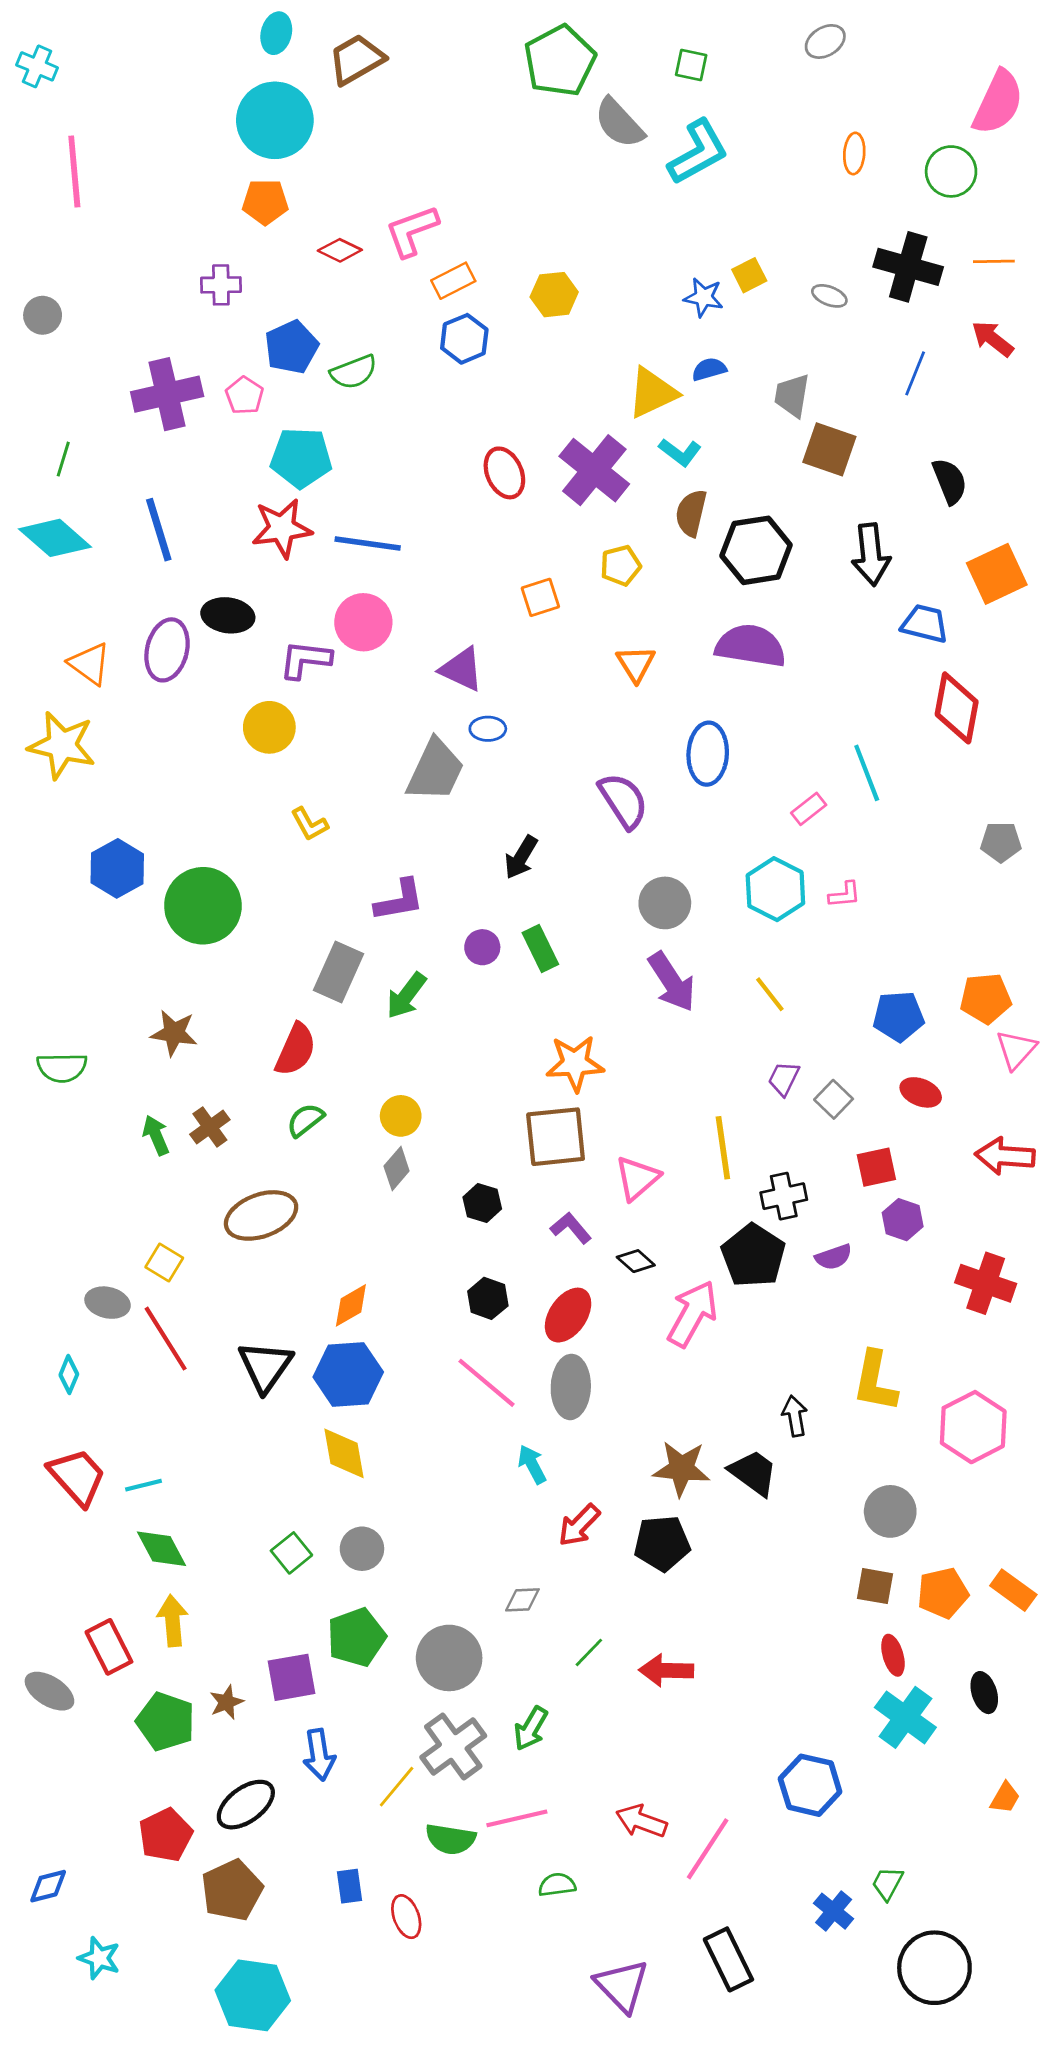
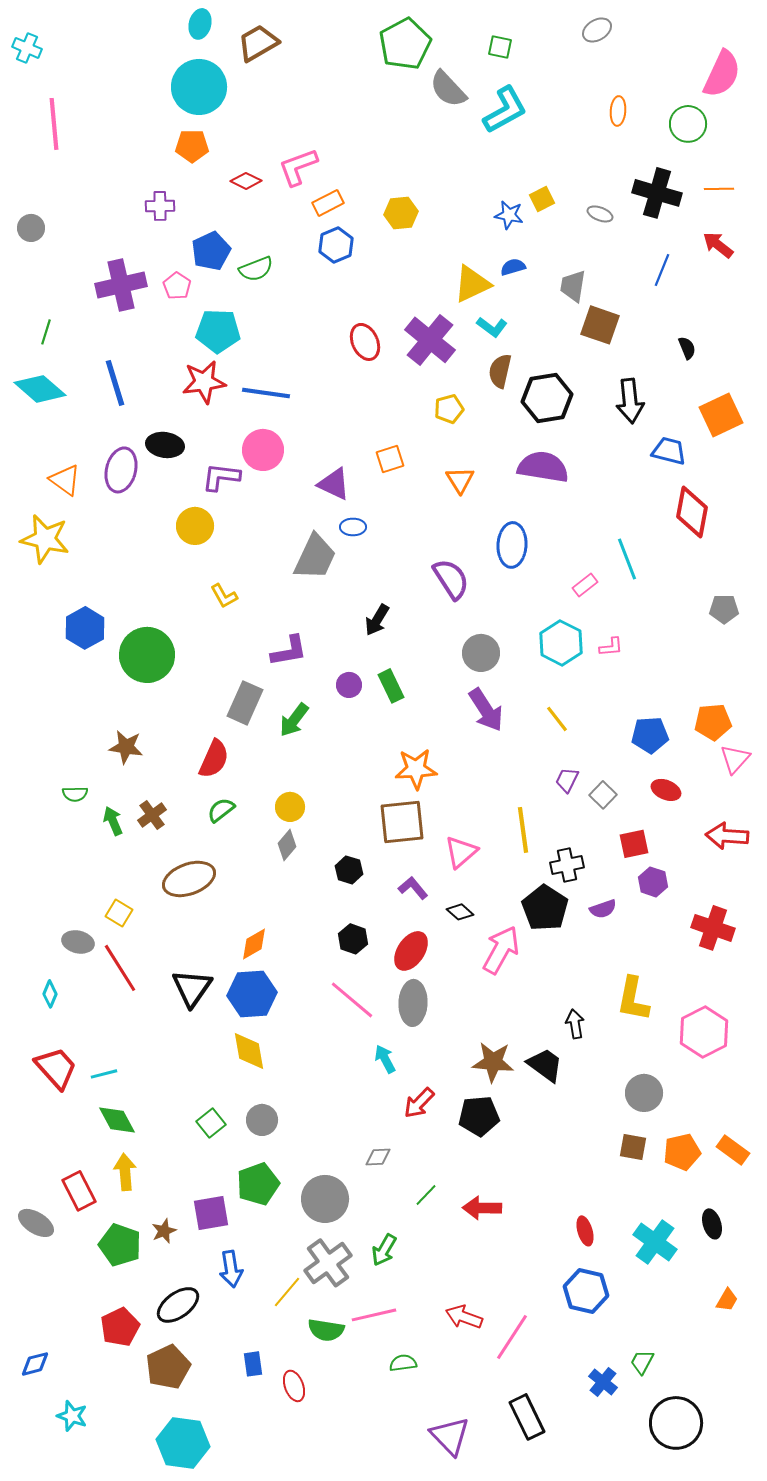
black semicircle: (950, 481) -> (687, 348), size x0.7
orange square: (540, 597) -> (390, 459), moved
green semicircle: (62, 1068) -> (75, 794), moved, size x0.7
red ellipse: (893, 1655) -> (585, 1231), moved

